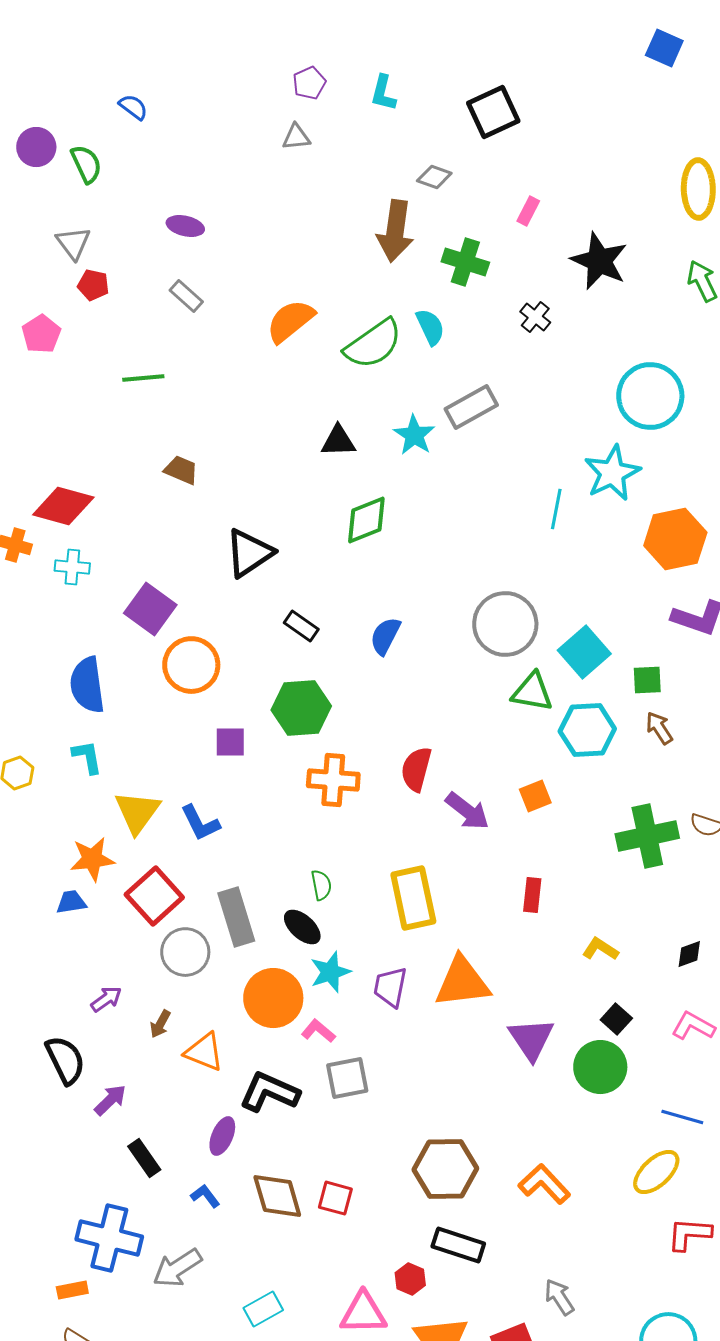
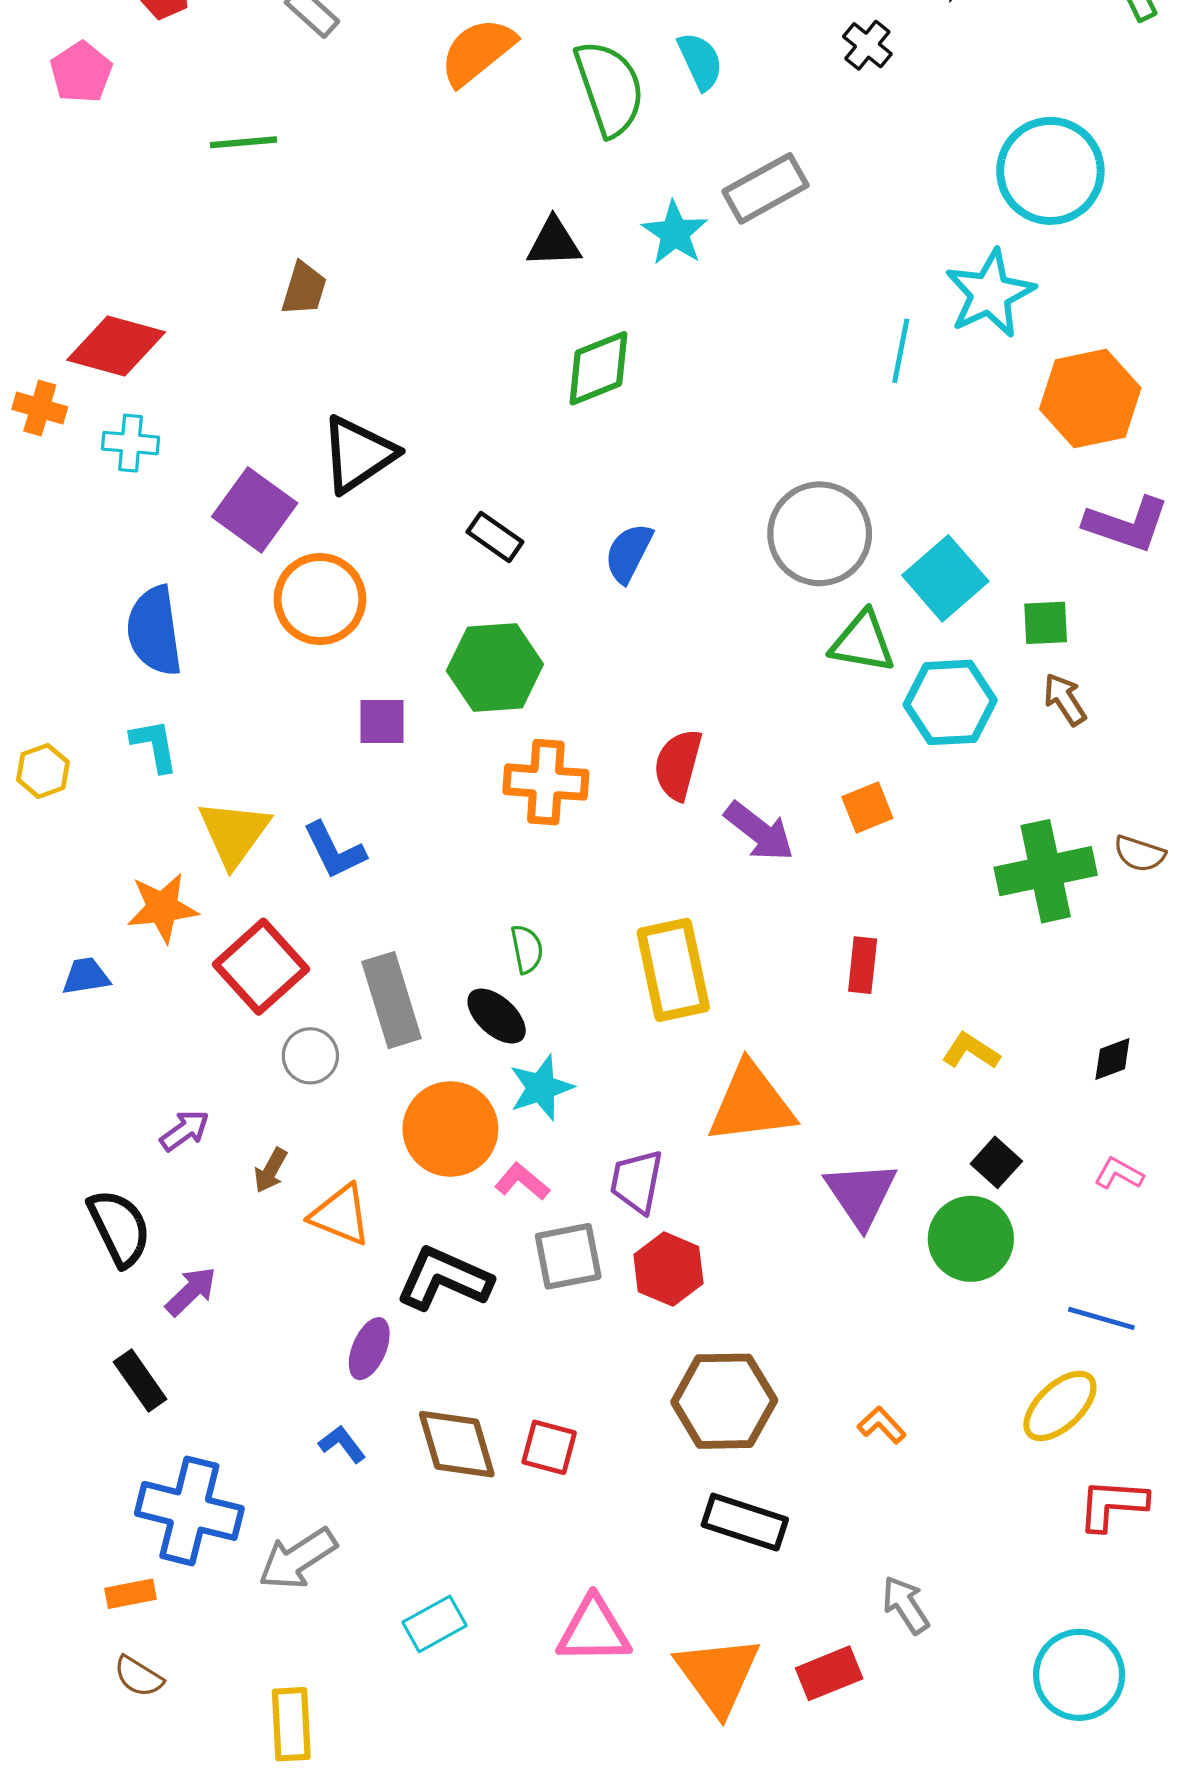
green semicircle: (373, 344) -> (610, 88), turned -74
brown trapezoid: (181, 470) -> (304, 289), turned 84
black triangle: (249, 553) -> (358, 454), moved
blue trapezoid: (71, 902) -> (86, 976), moved
gray circle: (185, 952) -> (310, 1056), size x0.7
purple trapezoid: (390, 987) -> (637, 1182), moved
pink L-shape: (693, 1026) -> (1119, 1174), size x0.7
black rectangle: (144, 1158) -> (140, 1380), moved
orange L-shape: (544, 1184) -> (882, 1425), size x0.6
red hexagon: (410, 1279) -> (668, 1269), moved, size x1.4

